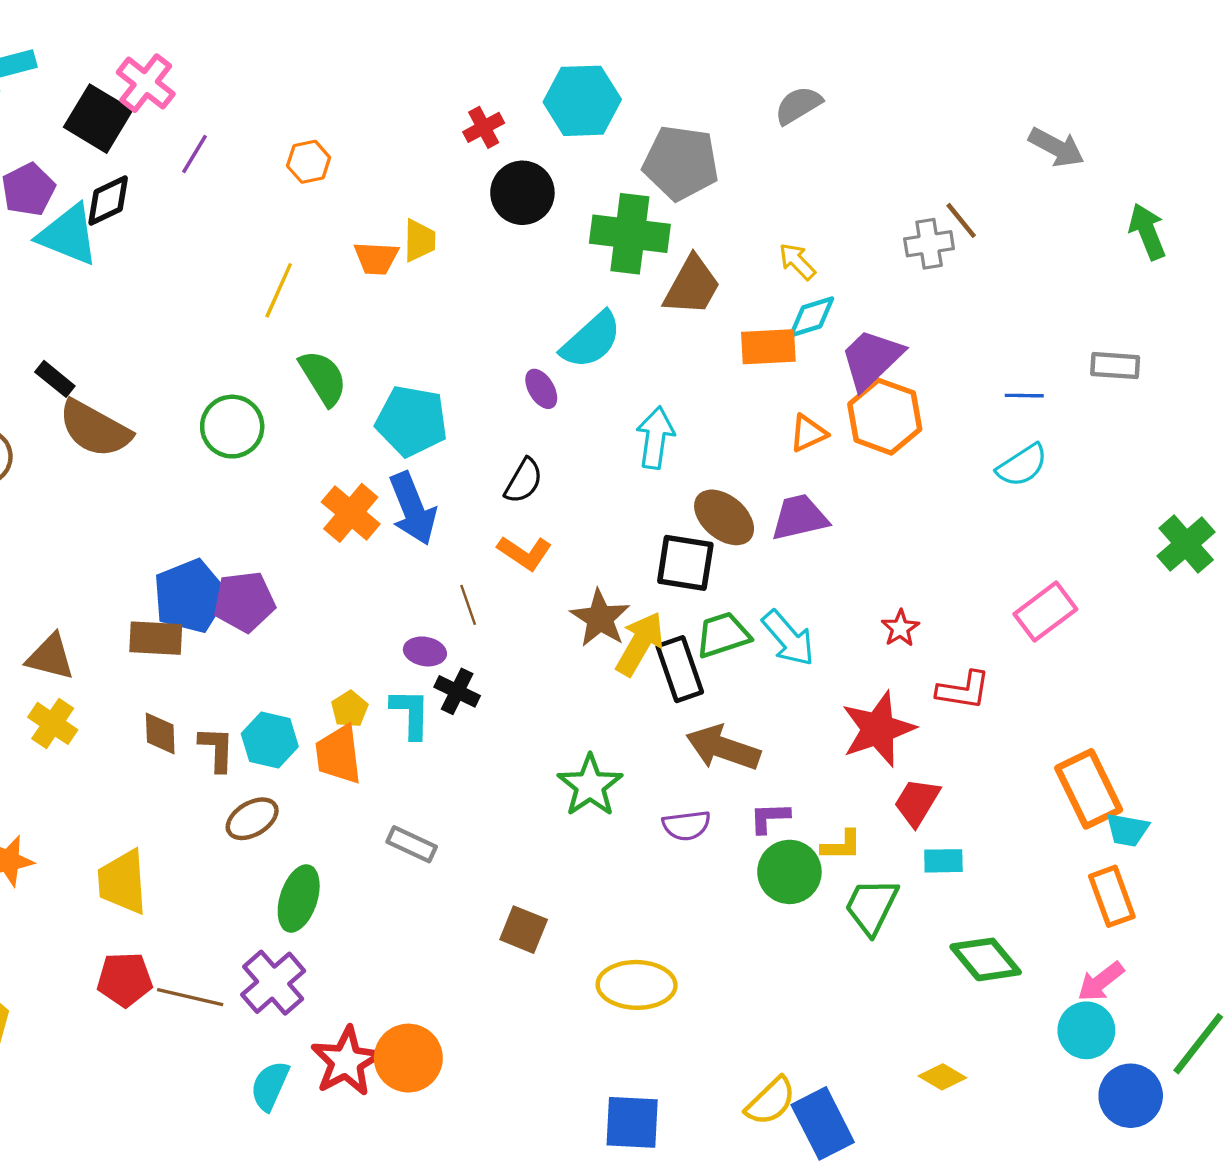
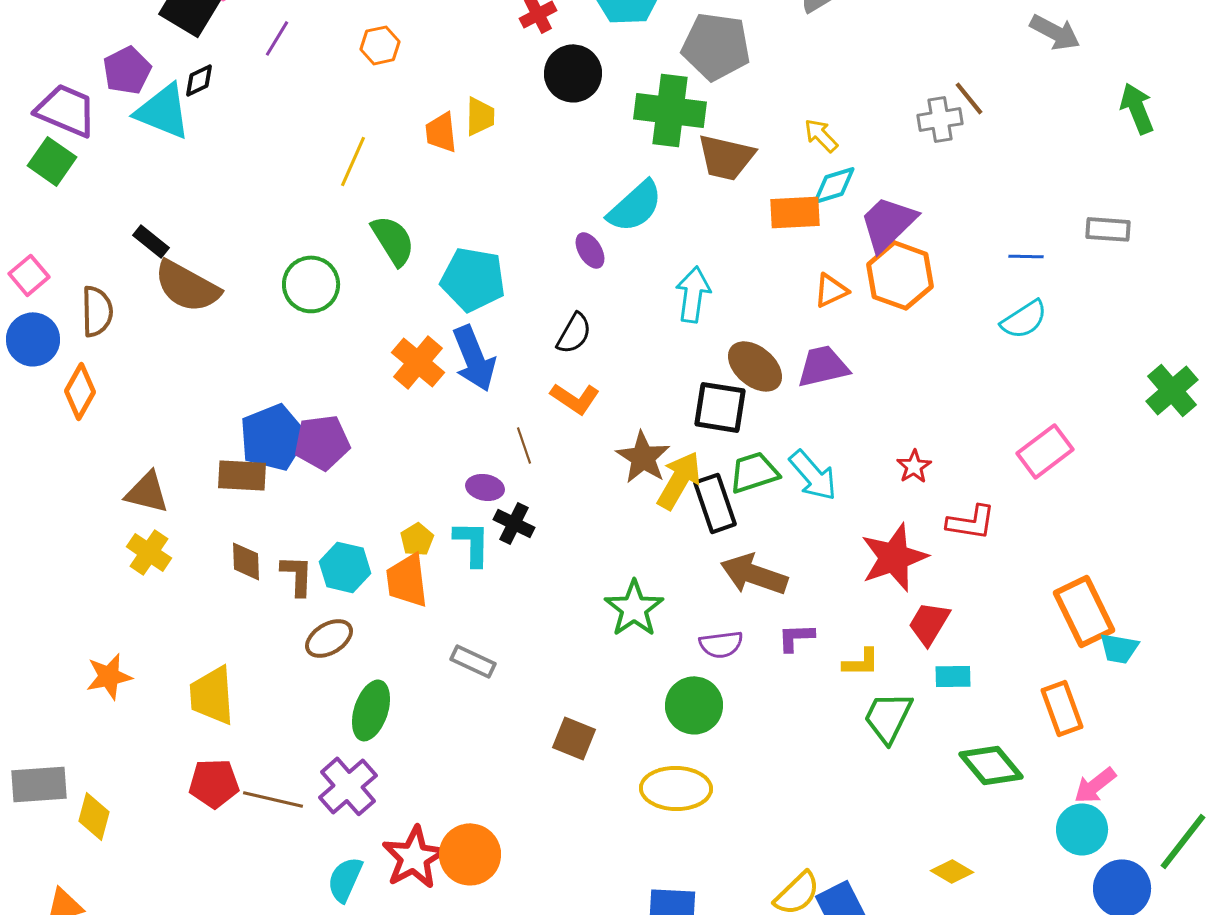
black diamond: (108, 201) -> (199, 80), size x0.7
orange trapezoid: (376, 258) -> (441, 132), turned 81
brown trapezoid: (692, 286) -> (726, 157), turned 74
green circle: (789, 872) -> (694, 705), moved
orange rectangle: (1112, 896) -> (1062, 708), moved

